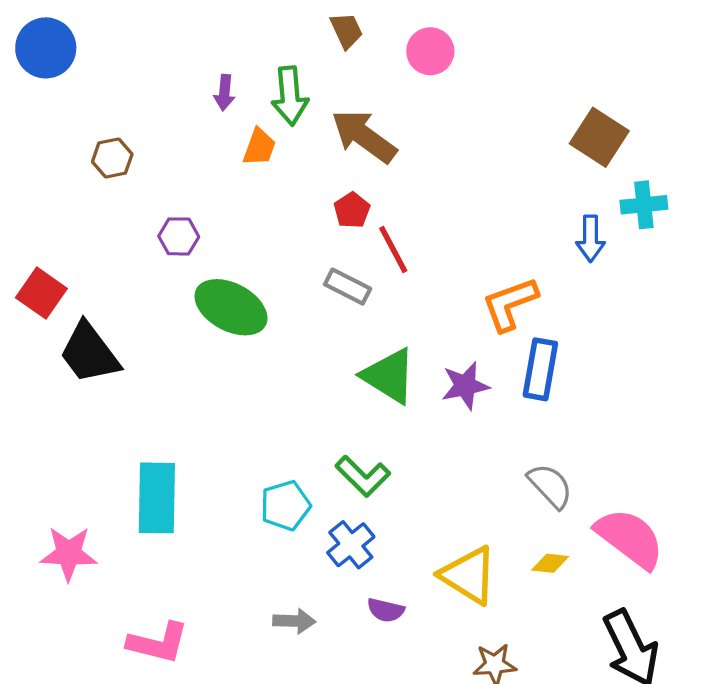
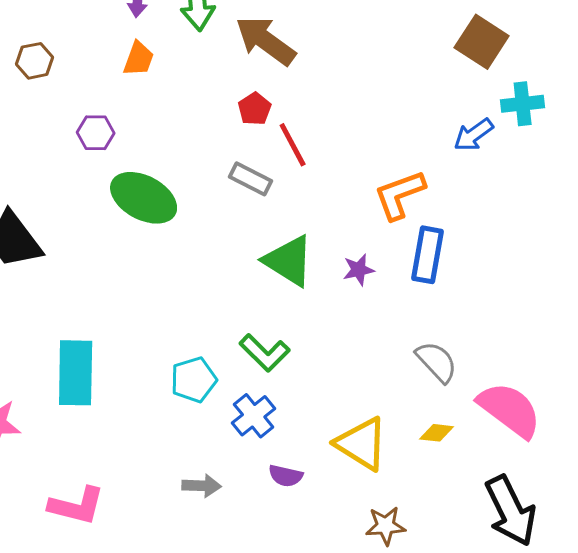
orange trapezoid: (259, 147) -> (139, 59), moved
blue arrow: (591, 239) -> (474, 135), turned 54
purple star: (465, 386) -> (359, 270), size x0.7

